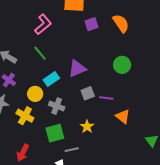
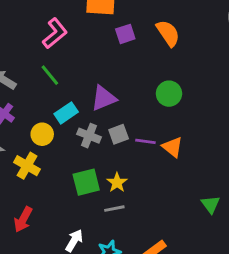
gray cross: (57, 106) -> (89, 136), moved
orange triangle: (123, 116) -> (172, 147), moved
green square: (55, 133) -> (86, 182), moved
gray line: (72, 150) -> (114, 209), moved

